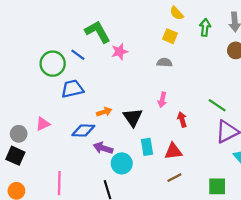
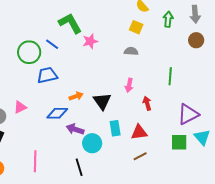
green line: (217, 105) -> (170, 76), moved, turned 60
green square: (217, 186) -> (179, 142), moved

